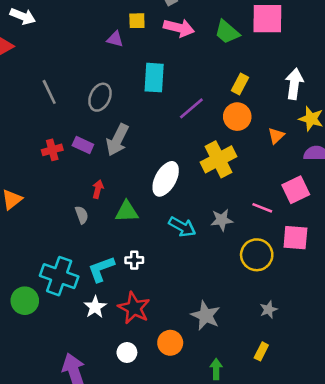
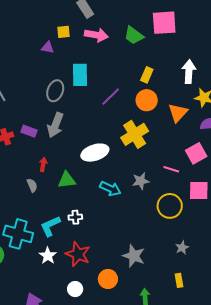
gray ellipse: (100, 97) -> (55, 91), moved
orange triangle: (276, 136) -> (178, 113), size x1.5
white ellipse: (166, 179) -> (95, 153), turned 48
yellow rectangle: (261, 351) -> (179, 280), turned -32

